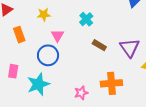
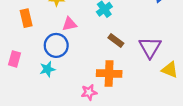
pink triangle: (57, 36) -> (69, 24), turned 40
orange cross: (111, 83) -> (109, 74), moved
cyan star: (38, 84) -> (47, 69), moved, size x0.6

